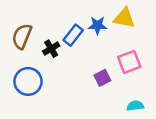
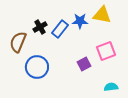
brown semicircle: (22, 36) -> (18, 42), moved
black cross: (51, 49) -> (40, 27), moved
blue circle: (28, 81) -> (37, 67), moved

